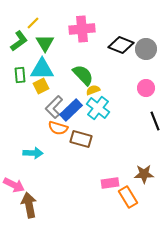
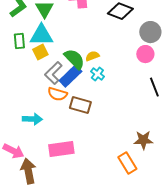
gray circle: (146, 49) -> (150, 32), moved
green semicircle: (83, 75) -> (74, 59), moved
cyan cross: (98, 108) -> (97, 74), size x0.6
pink rectangle: (110, 183) -> (61, 149), moved, size x1.4

